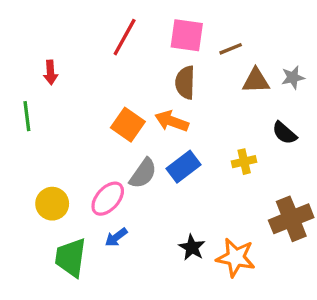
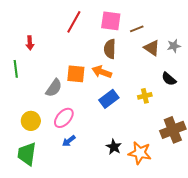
brown triangle: (256, 81) -> (152, 48), turned 36
orange square: (128, 125) -> (76, 74), turned -30
gray semicircle: (143, 173) -> (54, 88), moved
green trapezoid: (71, 258) -> (27, 154), moved

